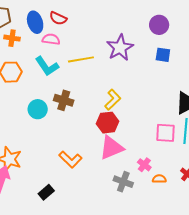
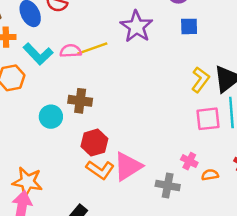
pink semicircle: (51, 39) -> (71, 51), moved
cyan L-shape: (47, 66) -> (38, 54), moved
yellow L-shape: (113, 100) -> (200, 80), moved
red hexagon: (108, 123) -> (94, 143), moved
pink triangle: (111, 148) -> (128, 166), moved

